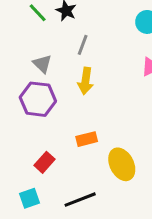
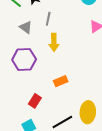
gray triangle: (42, 64) -> (26, 27), moved
yellow ellipse: (122, 164) -> (88, 112), moved, turned 40

